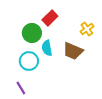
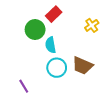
brown trapezoid: (73, 51) -> (82, 66), moved
cyan circle: (29, 61) -> (57, 68), moved

